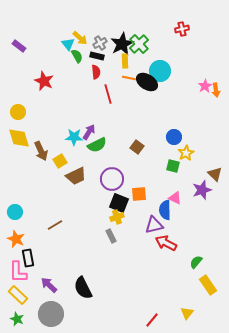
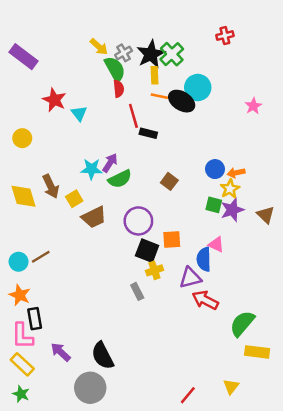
cyan triangle: (68, 44) -> (79, 113), moved
purple rectangle: (19, 46) -> (23, 57), size x1.6
green semicircle: (77, 56) -> (115, 69), moved, size x1.5
black rectangle: (97, 56) -> (148, 133), moved
orange arrow: (216, 90) -> (236, 173), moved, turned 88
yellow diamond: (19, 138) -> (23, 196), moved
purple star: (202, 190) -> (232, 210), moved
yellow cross: (117, 217) -> (154, 270), moved
brown line: (55, 225) -> (41, 257), moved
green semicircle: (196, 262) -> (242, 324), size x1.6
yellow rectangle: (208, 285) -> (257, 352), turned -48
gray circle: (51, 314) -> (90, 388), moved

